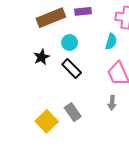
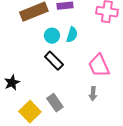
cyan semicircle: (111, 42) -> (72, 35), moved
black star: (42, 57) -> (12, 83), moved

